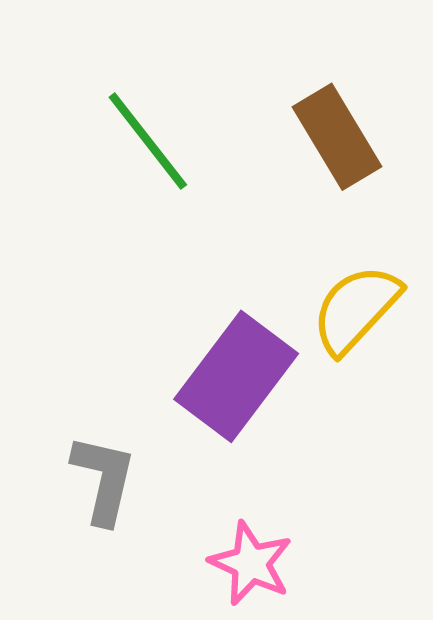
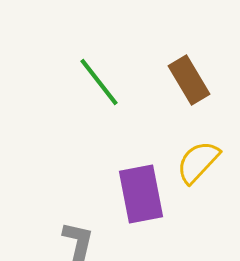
purple rectangle: (236, 376) -> (141, 194), turned -48

